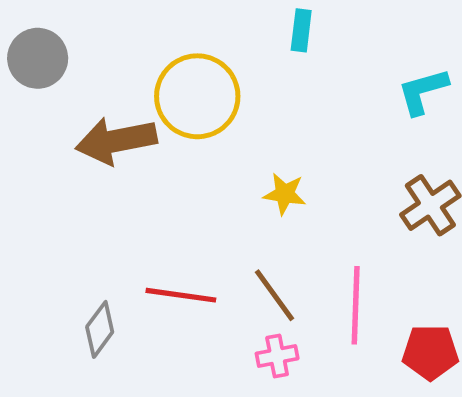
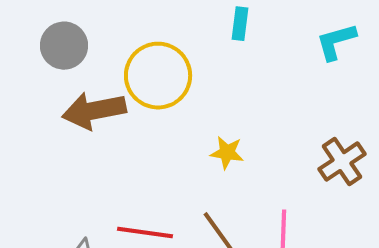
gray circle: (38, 58) -> (64, 46), moved
cyan L-shape: (423, 91) -> (336, 42), moved

